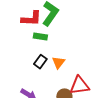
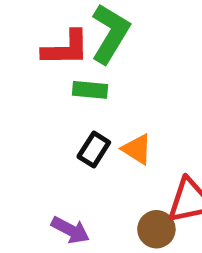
orange triangle: (58, 62) -> (137, 149), turned -32

